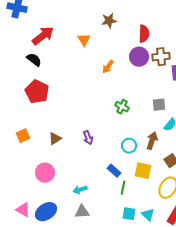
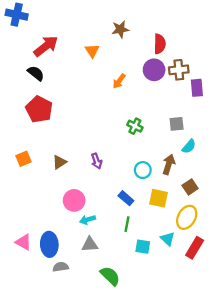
pink circle: (45, 173) -> (74, 200), moved
green line: (123, 188) -> (127, 224), moved
blue ellipse: (46, 212) -> (49, 244), turned -60
cyan triangle: (148, 215) -> (168, 239), moved

